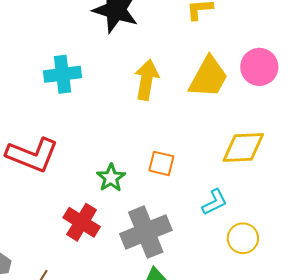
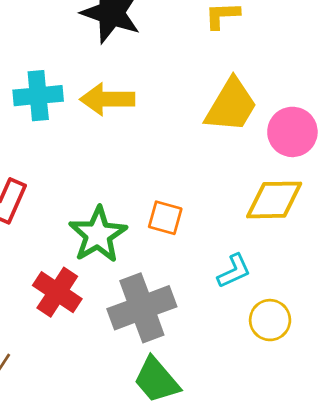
pink circle: (259, 67) -> (292, 132), moved
yellow arrow: (147, 80) -> (107, 99), moved, turned -102
green star: (111, 178) -> (98, 235), size x1.5

